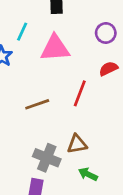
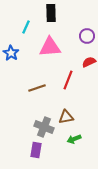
cyan line: (22, 32) -> (26, 27), moved
green arrow: (88, 174) -> (74, 139), turned -48

